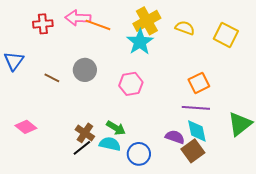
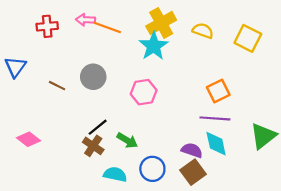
pink arrow: (78, 18) -> (86, 20), size x0.7
cyan semicircle: (110, 144) -> (115, 174), moved
black line: (82, 148) -> (98, 127), moved
brown square: (193, 151) -> (193, 172), moved

